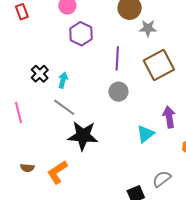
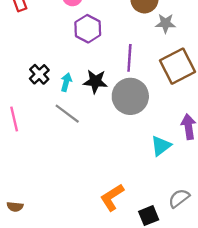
gray circle: (118, 92) -> (130, 96), size x1.6
black star: (83, 136) -> (95, 81), moved, size x0.7
brown semicircle: (27, 168) -> (15, 207), moved
orange L-shape: (57, 172) -> (112, 197), moved

